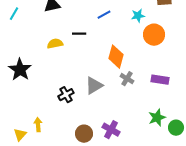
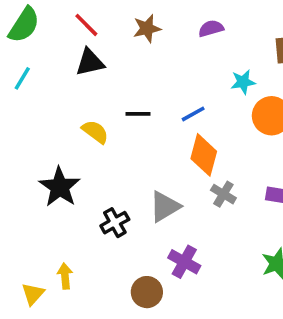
blue line: (104, 15) -> (193, 114), moved
yellow semicircle: (55, 44) -> (95, 132), turned 49
black star: (20, 70) -> (60, 187), moved
purple cross: (111, 130) -> (184, 262), moved

